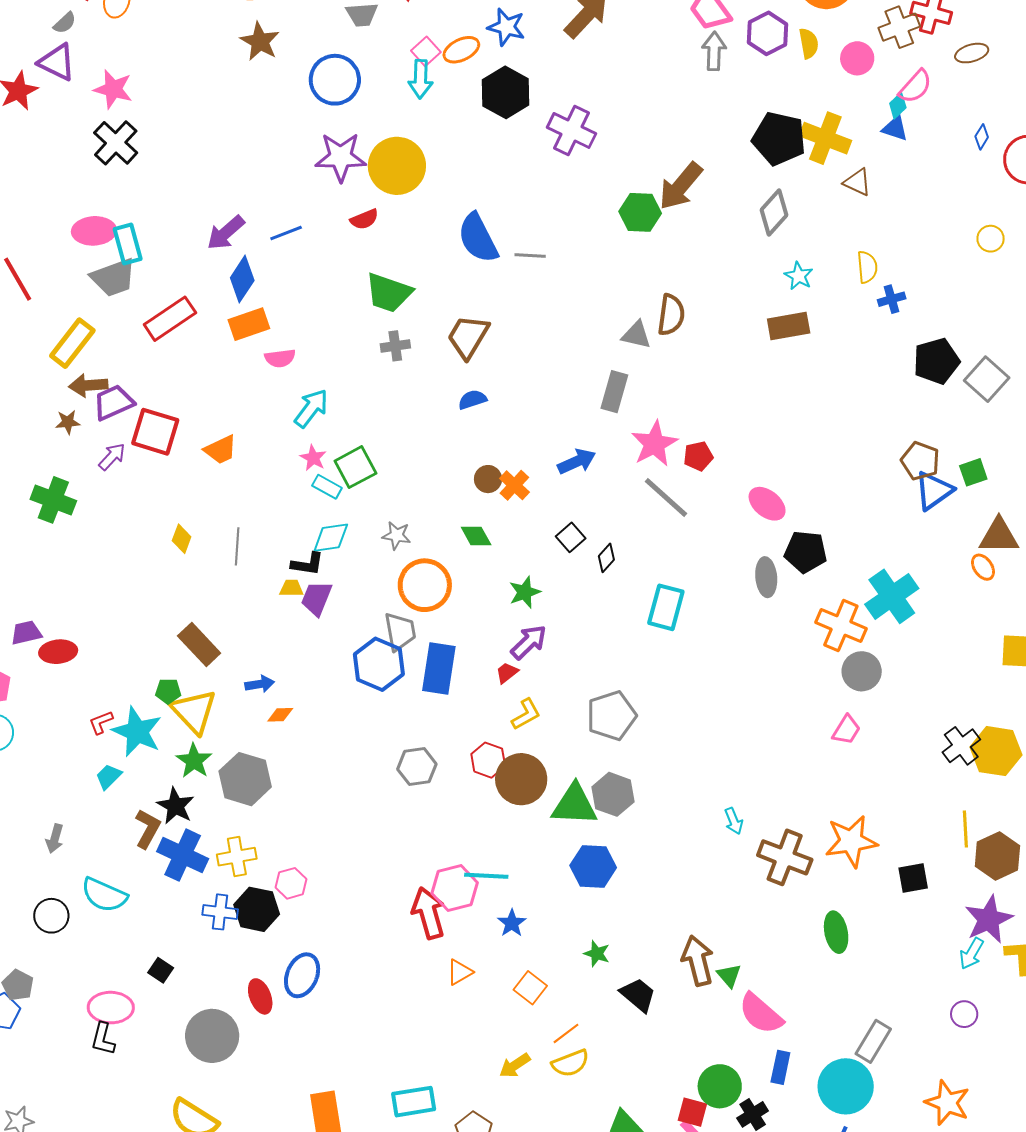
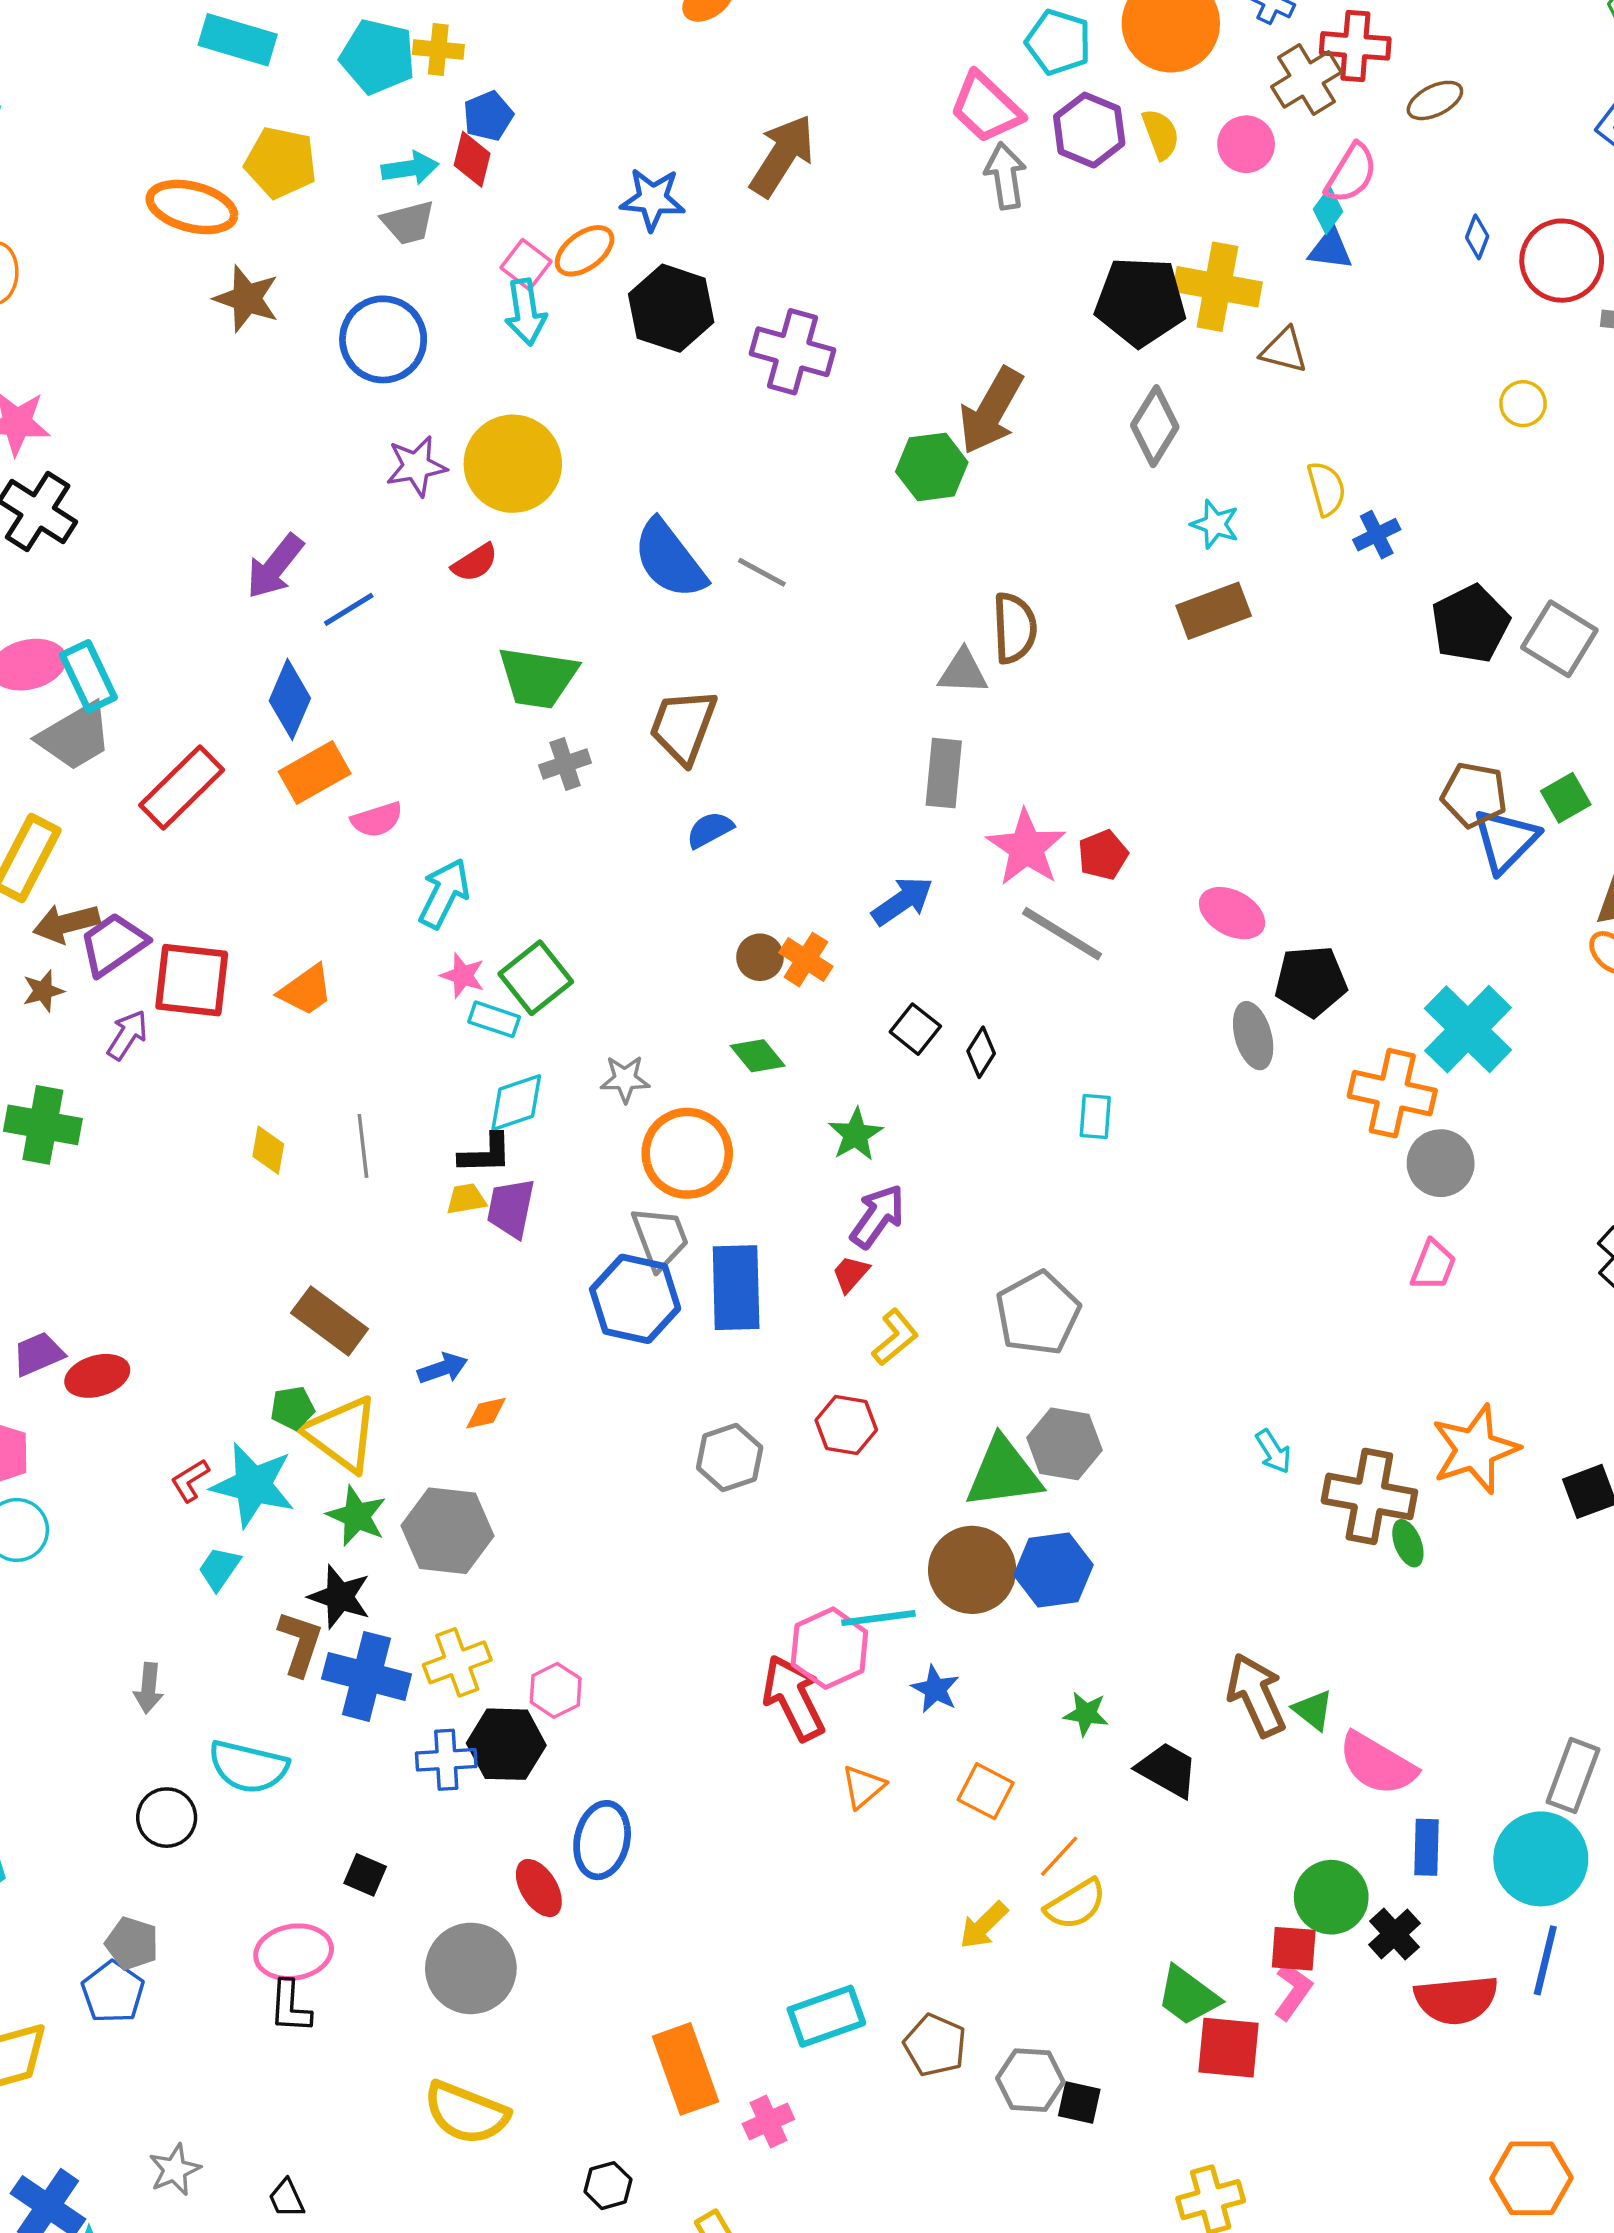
purple star: (341, 157) -> (416, 466), size x0.7
purple arrow: (226, 233) -> (275, 566), moved
gray line: (530, 255) -> (762, 572), turned 36
cyan rectangle: (666, 607) -> (1095, 1116), size x0.6
brown circle: (521, 779) -> (972, 1570), moved
green ellipse: (836, 932) -> (1408, 1543), moved, size x0.7

